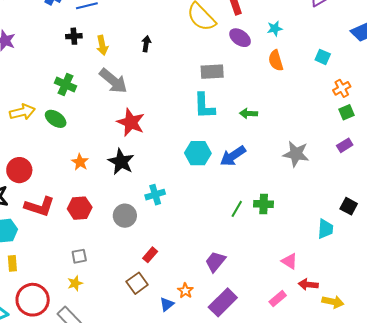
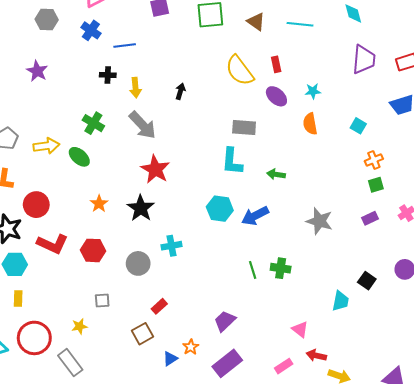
green line: (237, 209) -> (253, 270), turned -54
gray square: (79, 256) -> (102, 300), moved

